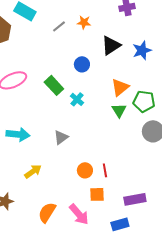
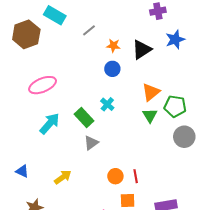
orange star: (84, 22) -> (113, 46), moved
blue star: (142, 50) -> (175, 39), moved
green rectangle: (54, 85) -> (84, 117), moved
cyan arrow: (18, 134) -> (50, 124), moved, turned -55

